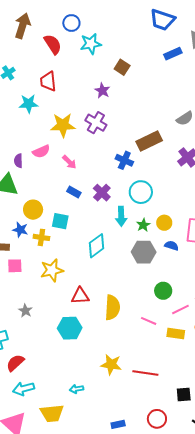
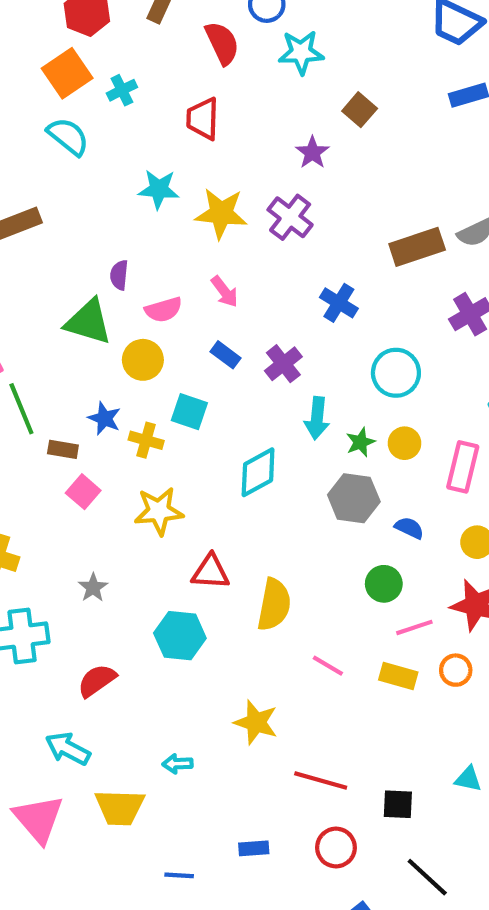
cyan star: (29, 104) -> (159, 189), moved
brown rectangle: (149, 141) -> (417, 247), moved
pink semicircle: (41, 151) -> (164, 310), moved
cyan circle: (141, 192) -> (396, 373), moved
yellow circle: (33, 210) -> (143, 360), moved
blue semicircle: (172, 246) -> (409, 528), moved
pink square: (15, 266) -> (83, 492), turned 35
pink line: (149, 321) -> (328, 666), moved
red semicircle: (15, 363) -> (97, 681), moved
red line: (145, 373) -> (321, 780), moved
cyan arrow: (24, 389) -> (68, 749), turned 35

